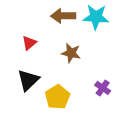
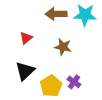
purple cross: (103, 88) -> (74, 82), moved

